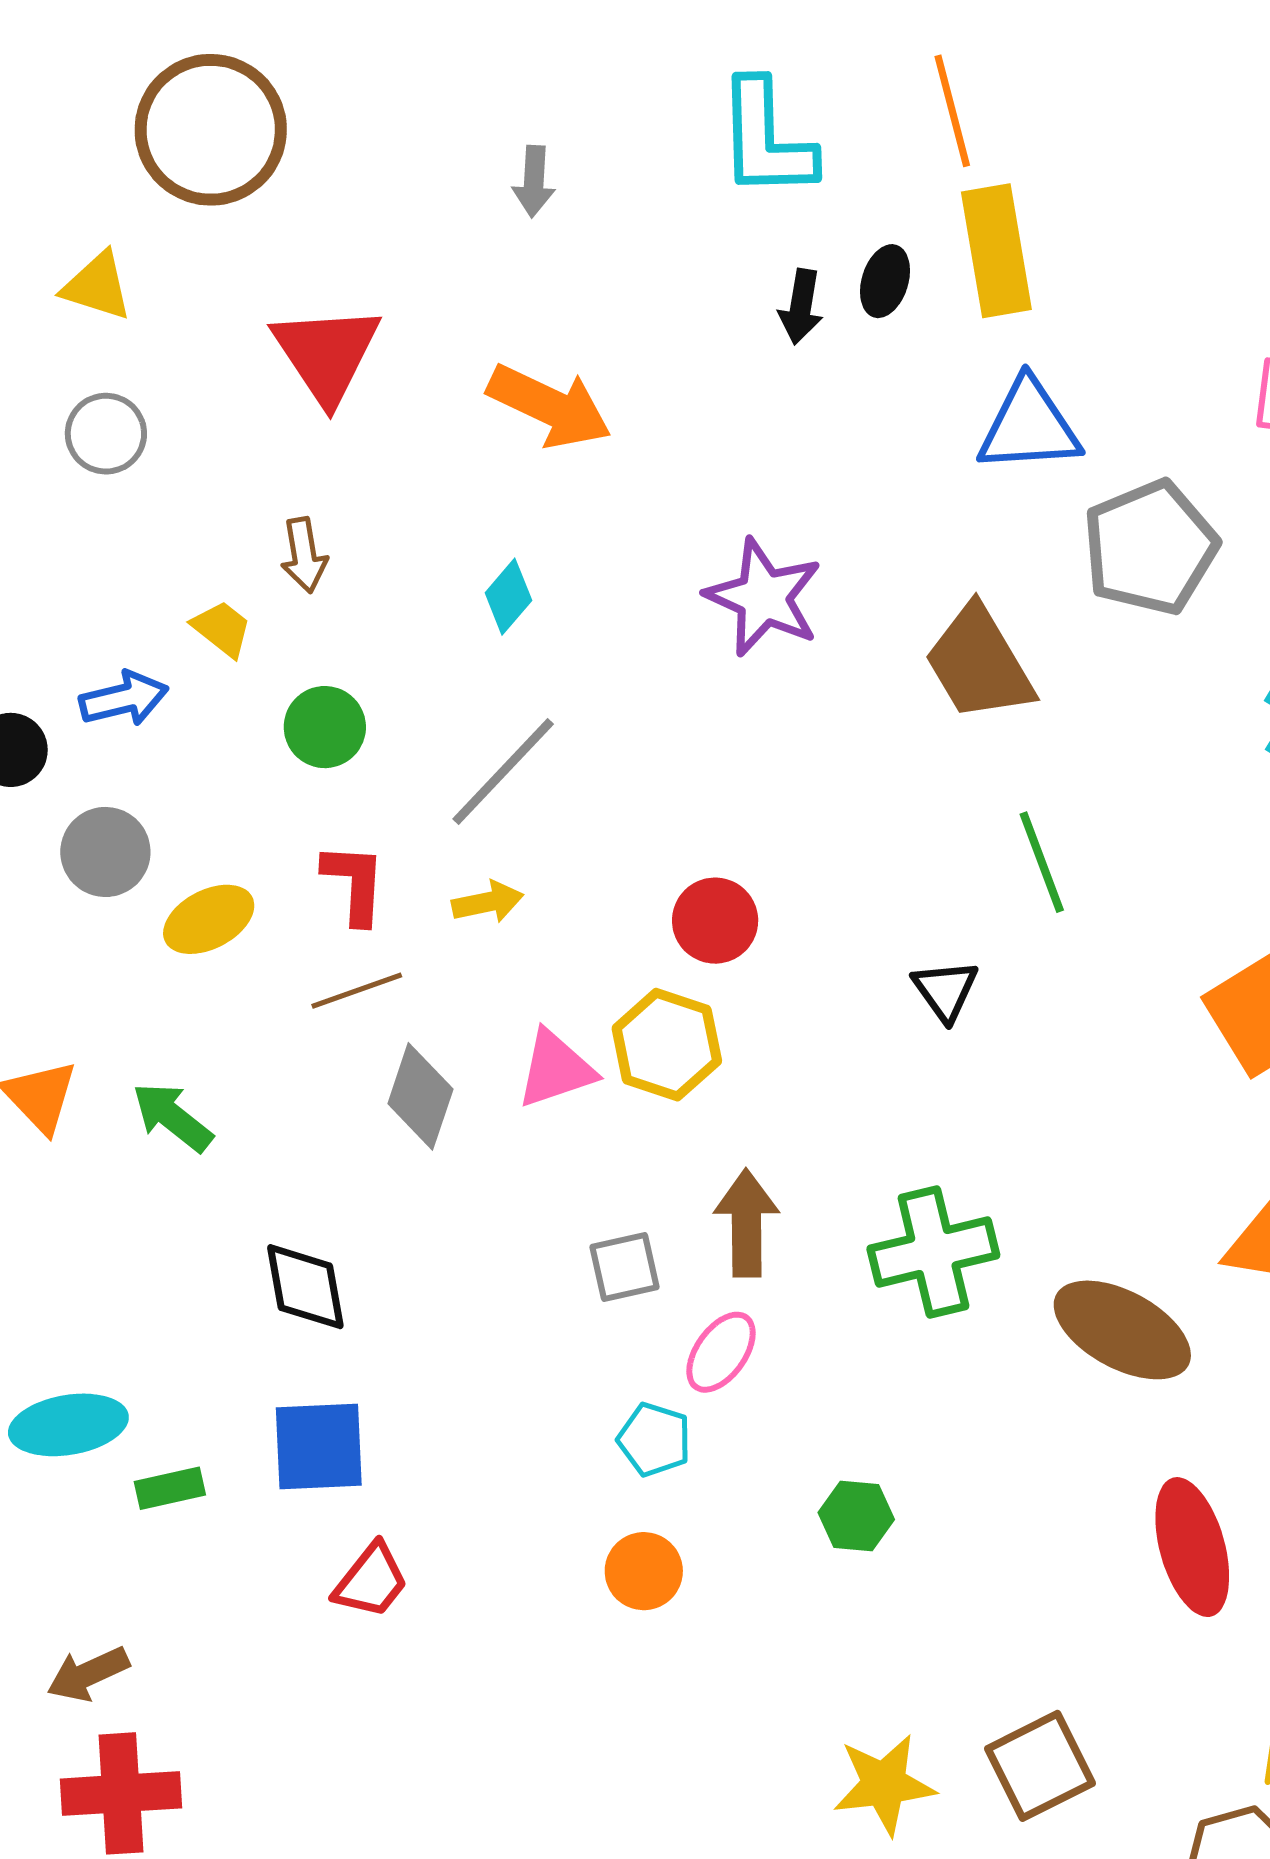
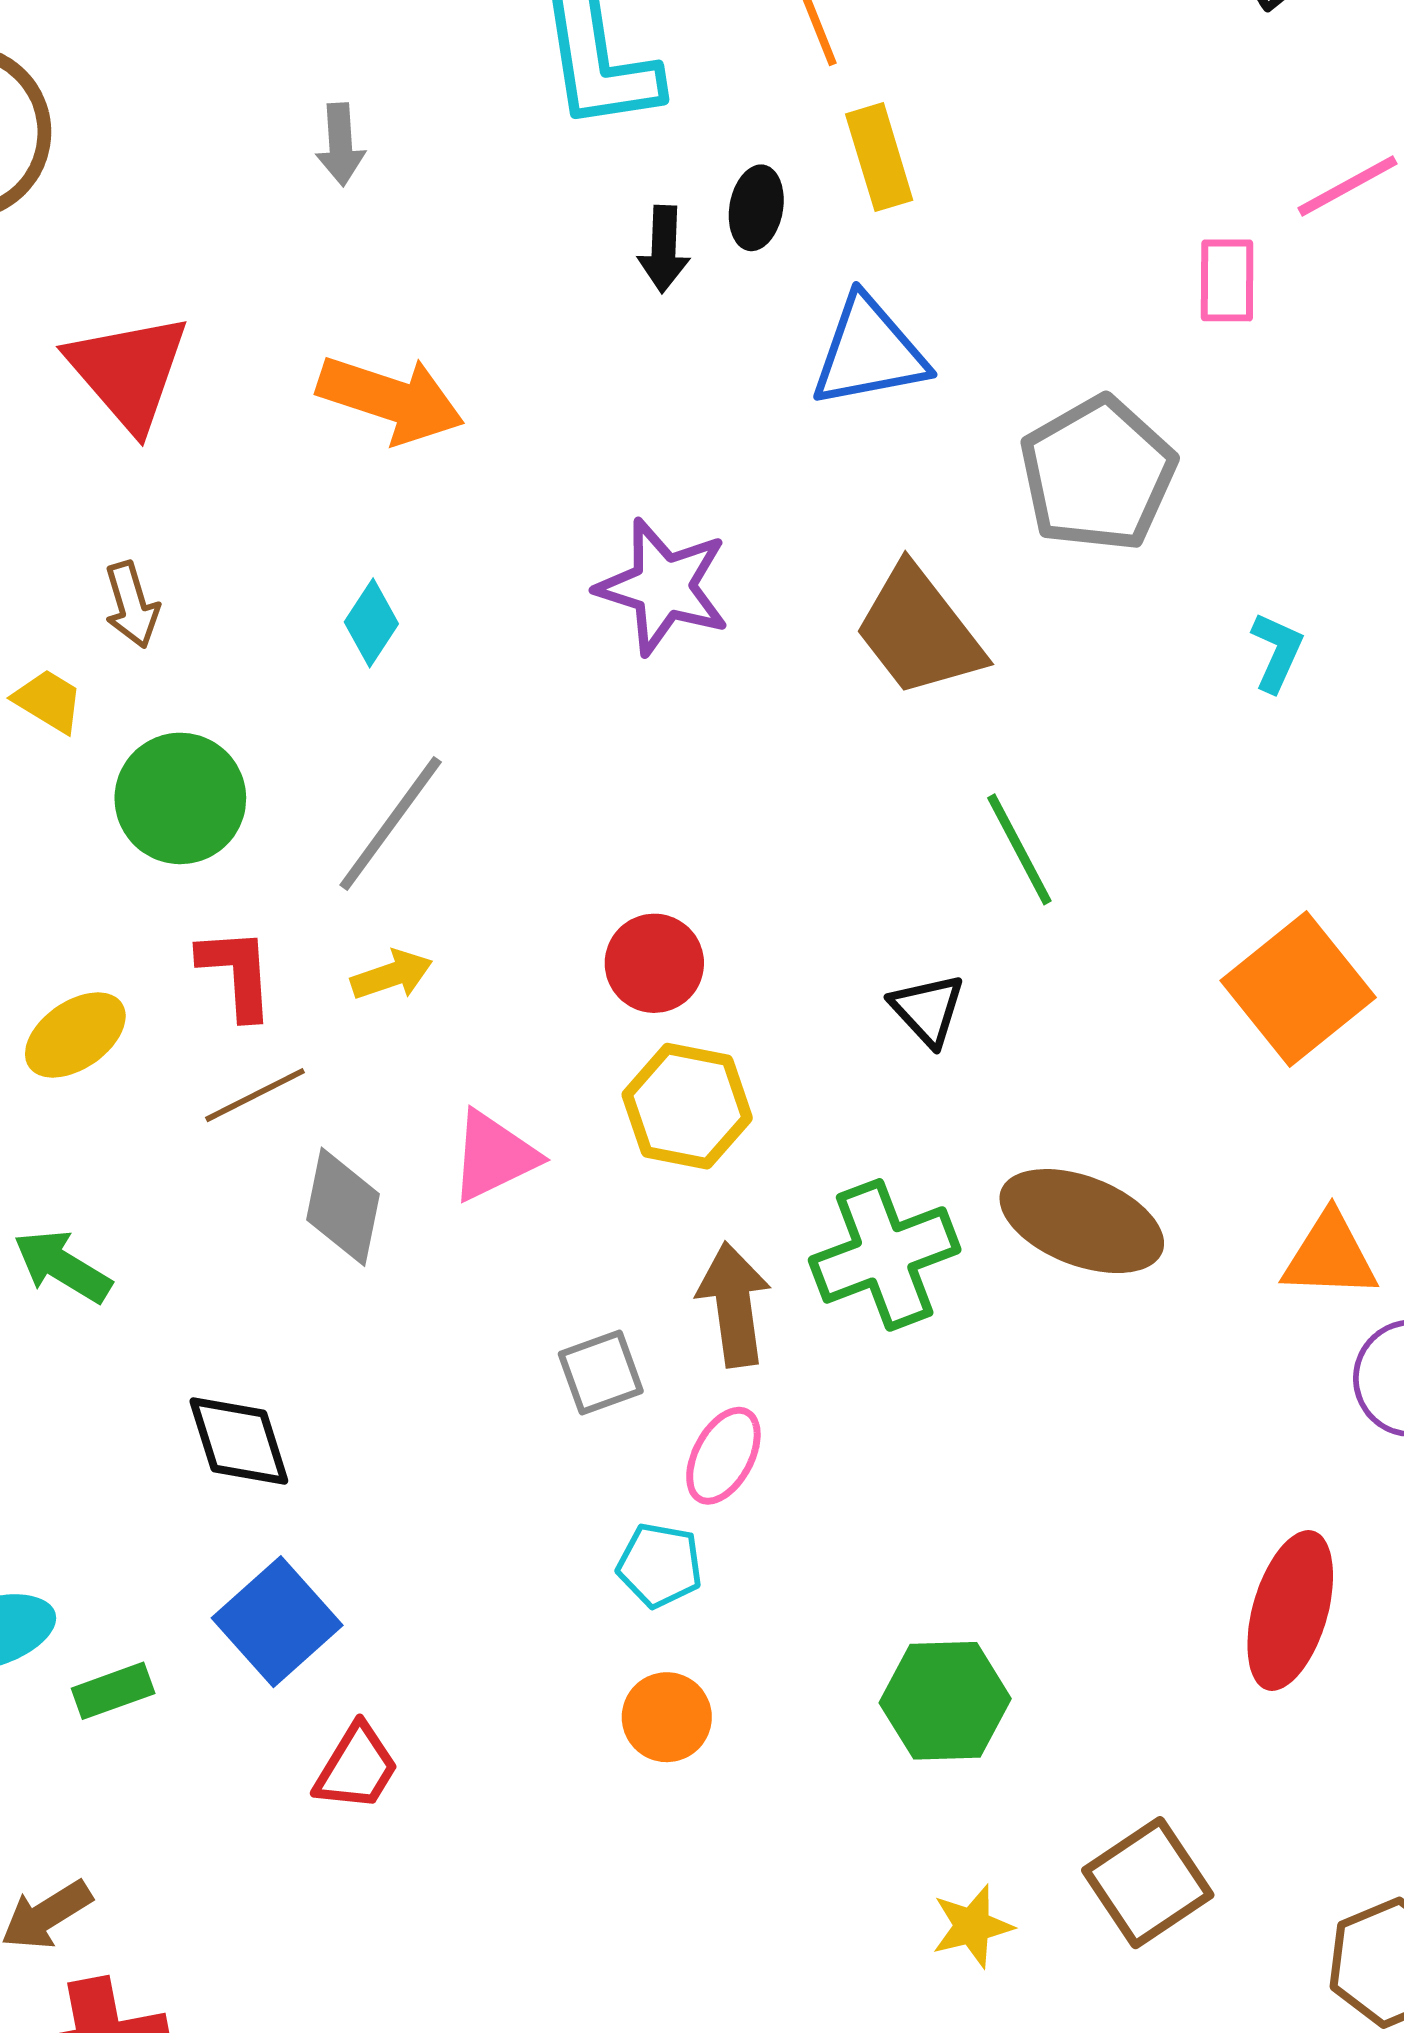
yellow rectangle: (996, 251) -> (879, 157), size x0.7
blue triangle: (1029, 426) -> (869, 352), moved
green circle: (325, 727) -> (180, 798), size x1.4
yellow hexagon: (667, 1045) -> (687, 1106), moved
green cross: (933, 1252) -> (885, 1255), moved
brown ellipse: (1122, 1330) -> (1082, 1221), moved
blue square: (319, 1446) -> (277, 1622), turned -32
green hexagon: (856, 1516) -> (945, 1701), moved, size x1.5
red ellipse: (1192, 1547) -> (1290, 1610), turned 39
yellow star: (884, 1784) -> (972, 1926), size x0.7

